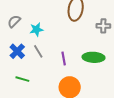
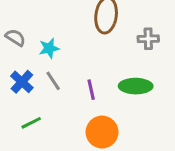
gray semicircle: (14, 21) -> (15, 38), turned 80
green line: (22, 79) -> (31, 123), turned -40

